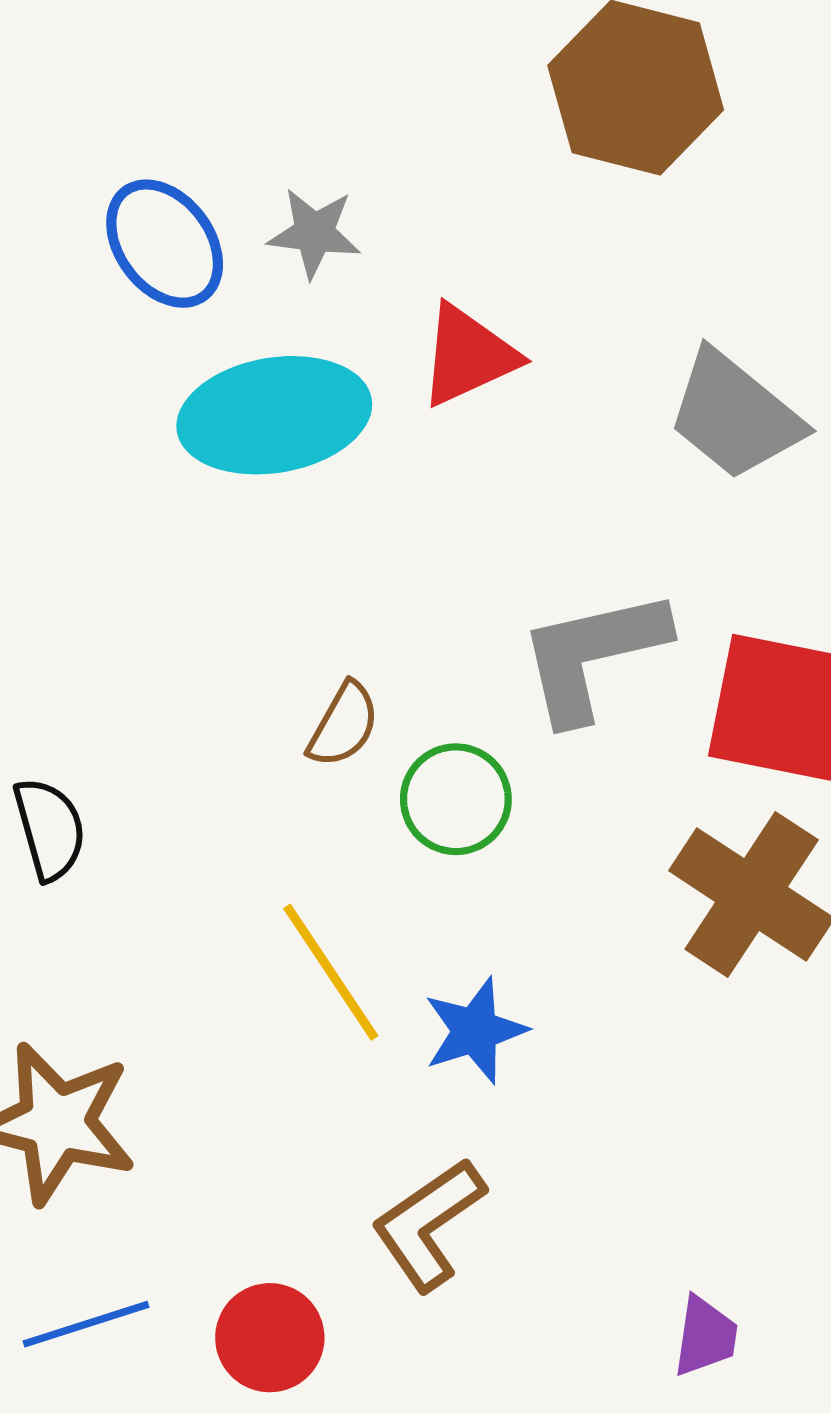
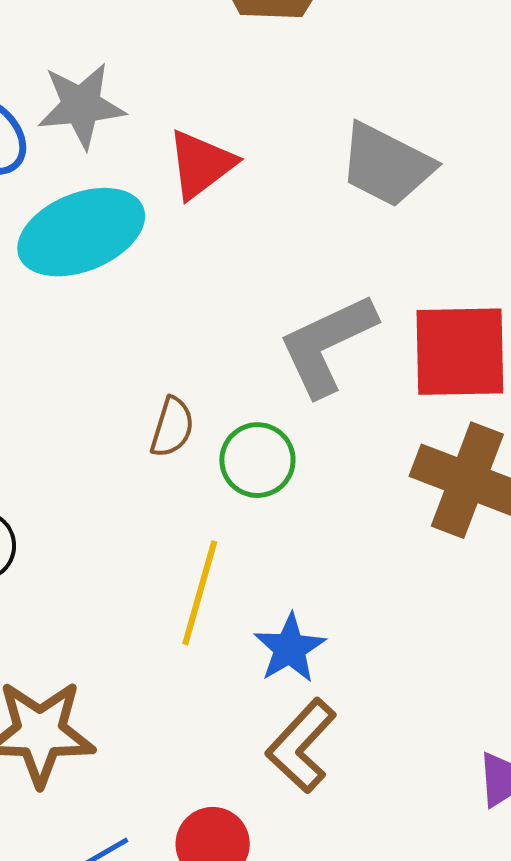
gray star: (314, 233) -> (81, 105), size x1.4
yellow line: (331, 972) -> (200, 593), turned 62
blue star: (475, 1031) -> (290, 648), moved

